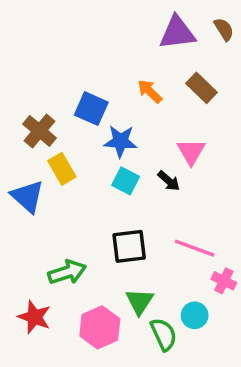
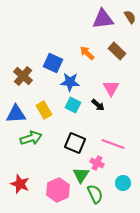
yellow rectangle: (62, 169) -> (44, 110), moved
blue triangle: (27, 196) -> (16, 114), turned -45
black square: (129, 246) -> (75, 143), turned 30
green arrow: (67, 272) -> (31, 138), moved
pink cross: (224, 281) -> (97, 163), moved
cyan circle: (195, 315) -> (123, 183), moved

